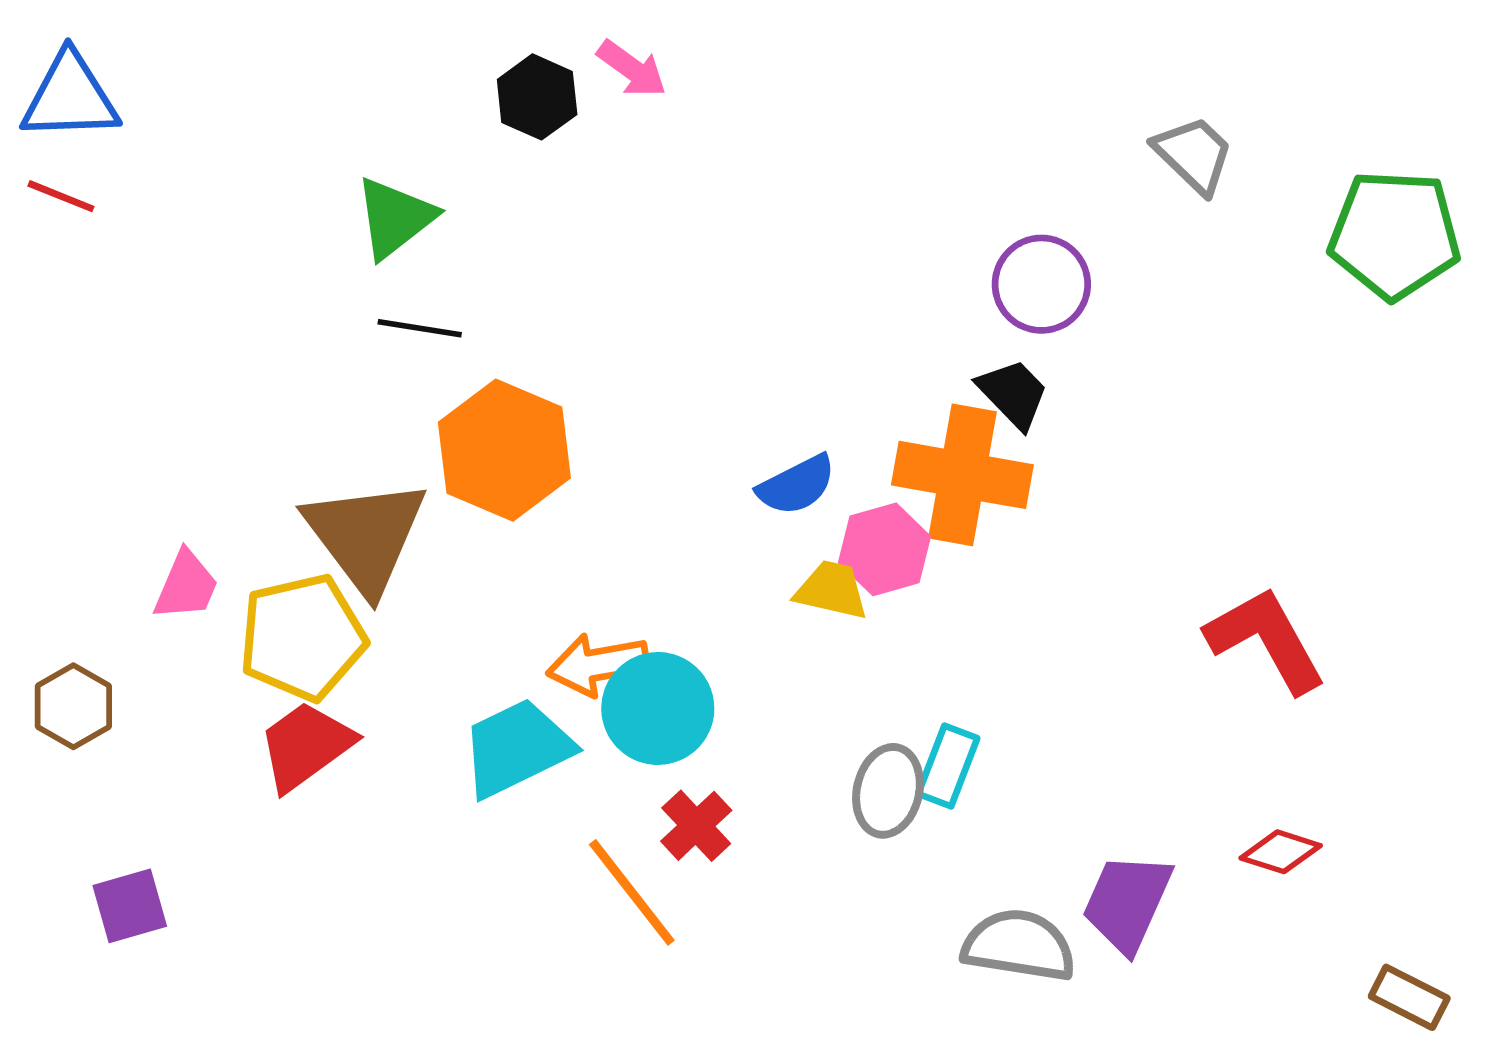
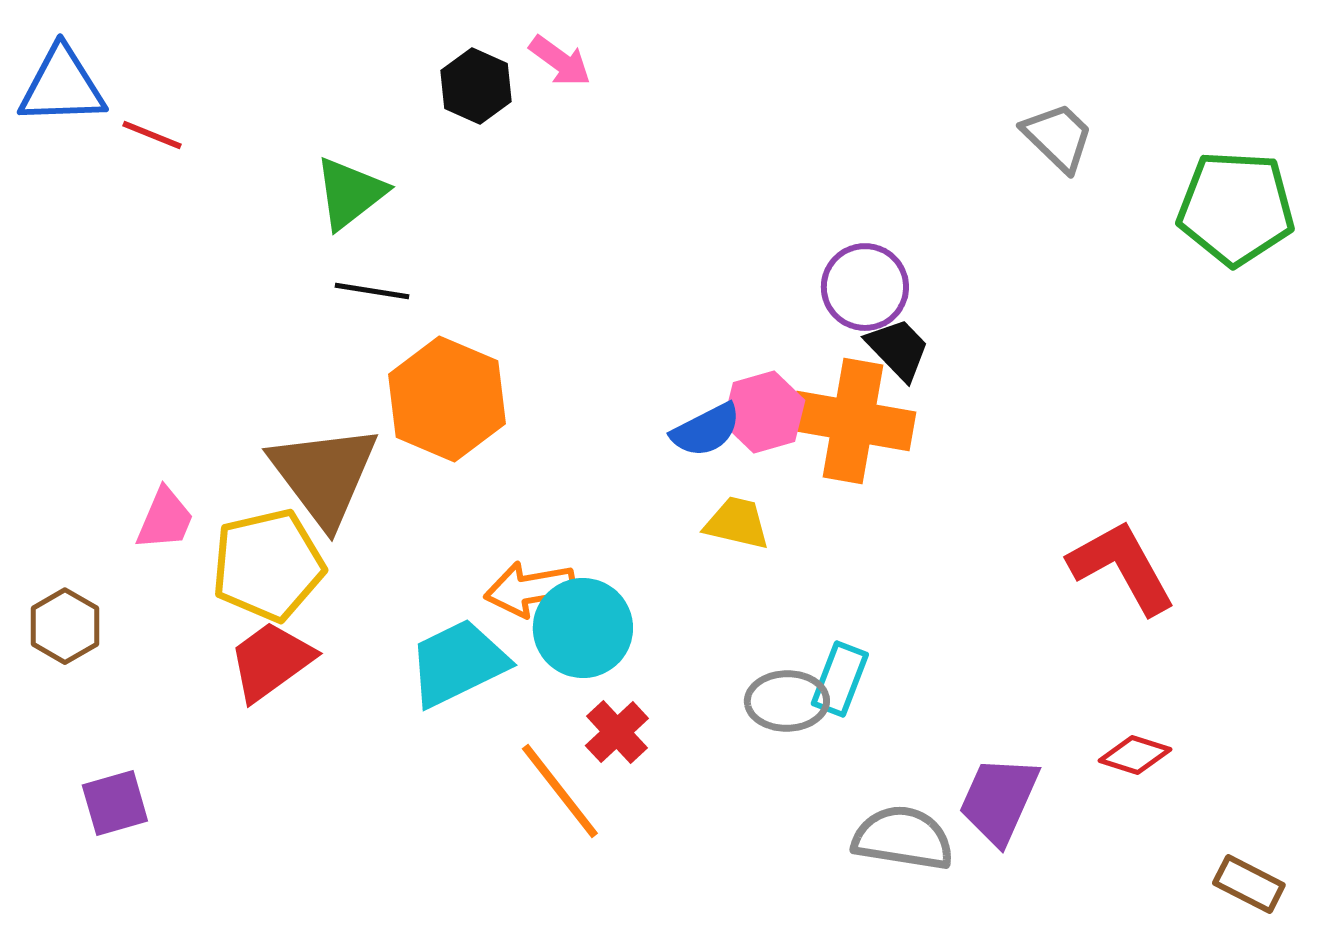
red line: (61, 196) -> (152, 135), moved
purple circle: (1041, 284) -> (865, 287), moved
pink hexagon: (885, 549) -> (764, 412), moved
gray ellipse: (888, 791) -> (787, 701), turned 76

